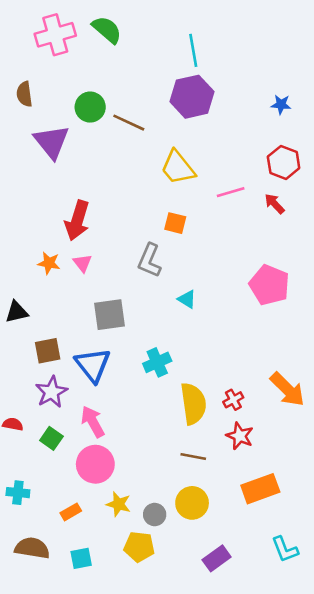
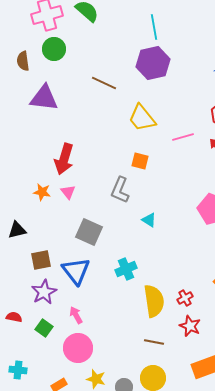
green circle: (90, 107) -> (54, 49), moved
purple triangle: (51, 142) -> (44, 98), turned -44
gray square: (109, 315) -> (89, 232), turned 32
pink arrow: (93, 422) -> (76, 315), size x0.7

